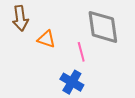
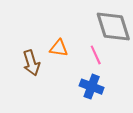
brown arrow: (20, 18) -> (31, 63), moved

